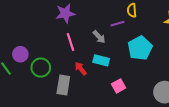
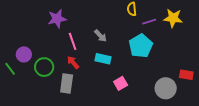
purple star: (65, 13) -> (57, 19), moved
purple line: (117, 24) -> (149, 22), moved
red arrow: (81, 69) -> (73, 62), moved

